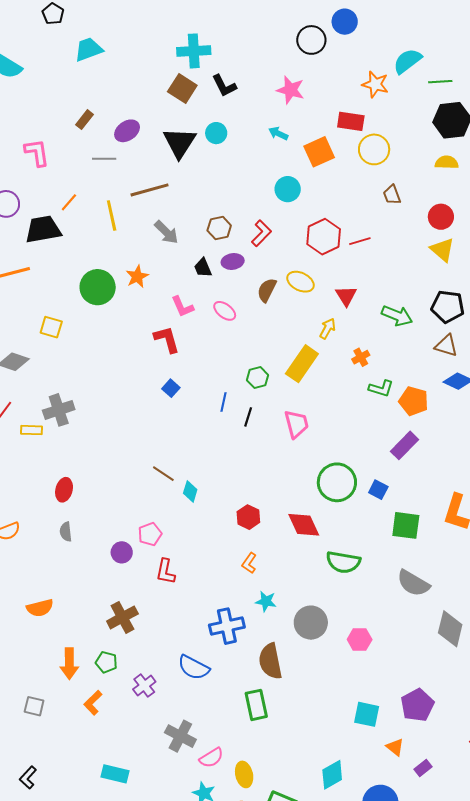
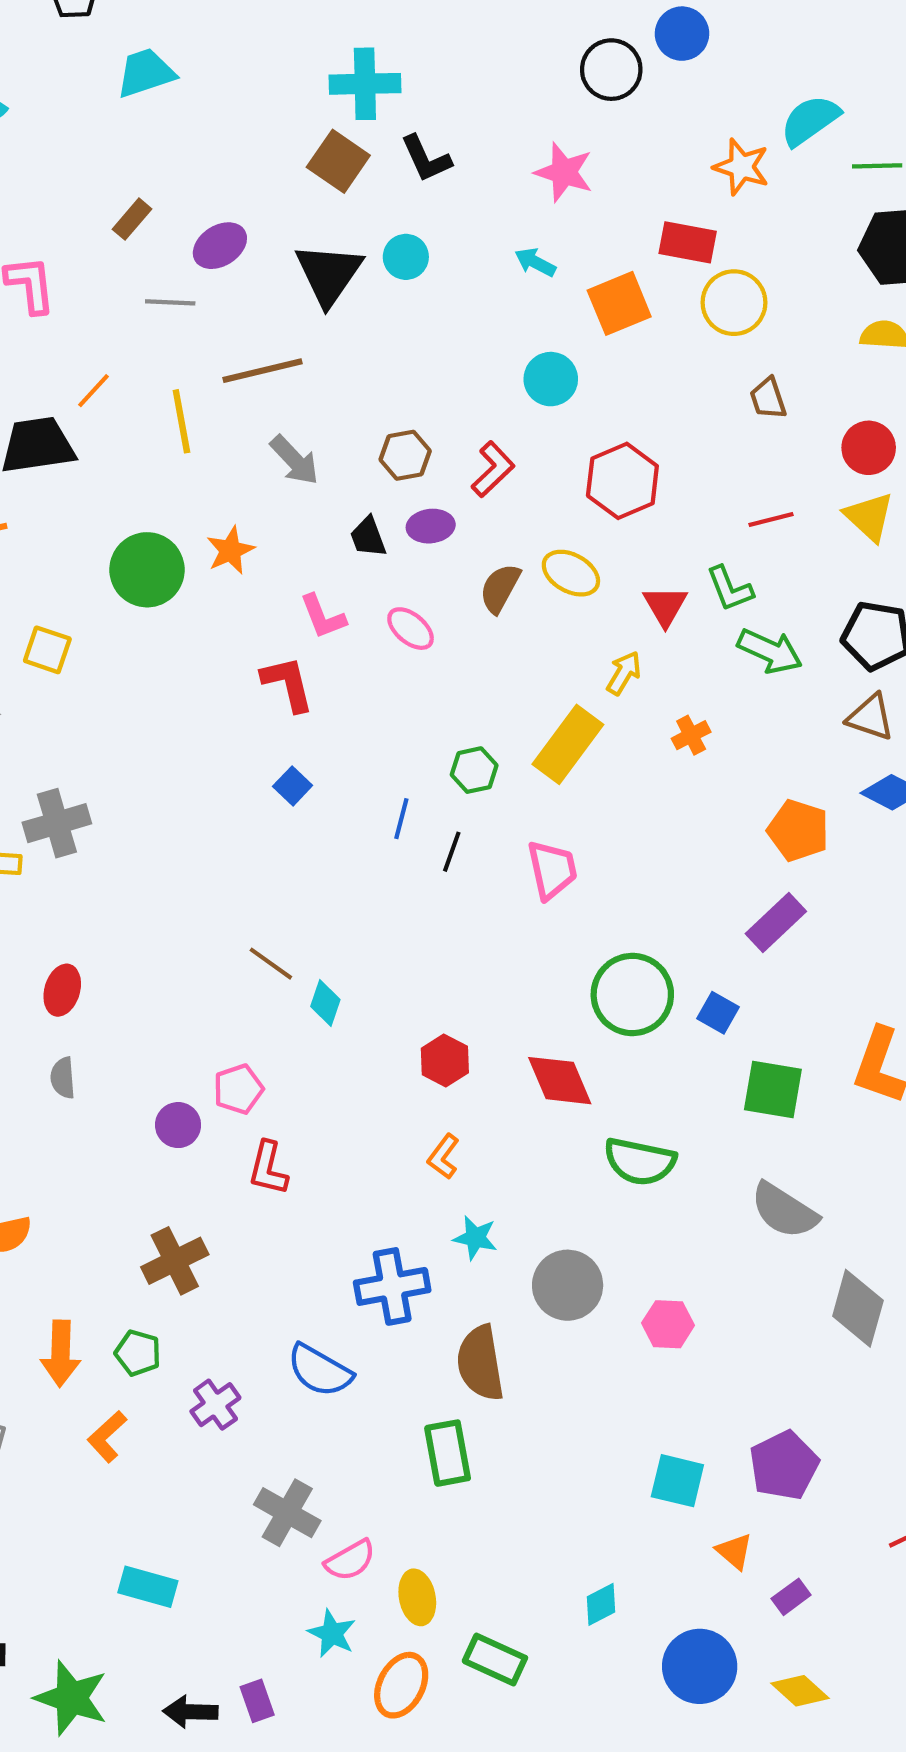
red line: (360, 241) -> (771, 520), moved
green L-shape: (381, 388) -> (730, 589), moved, turned 50
cyan diamond: (332, 775) -> (601, 1604), size x0.7

